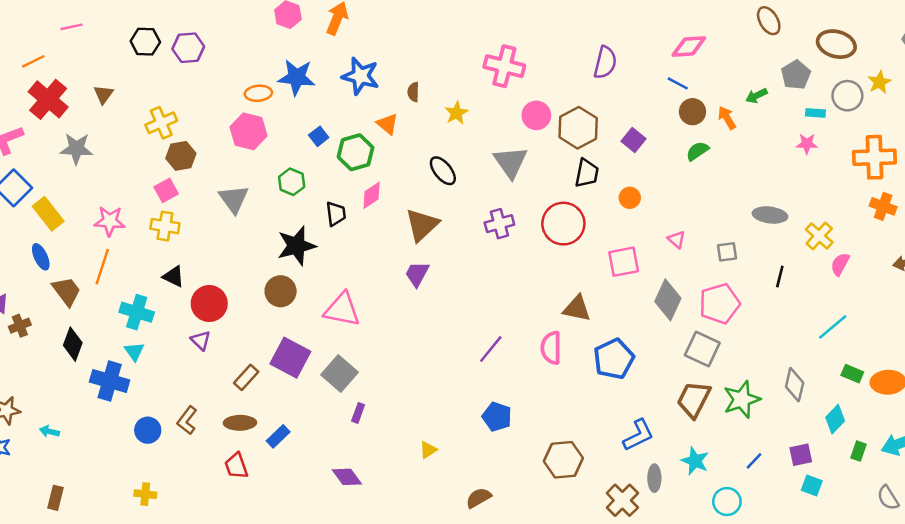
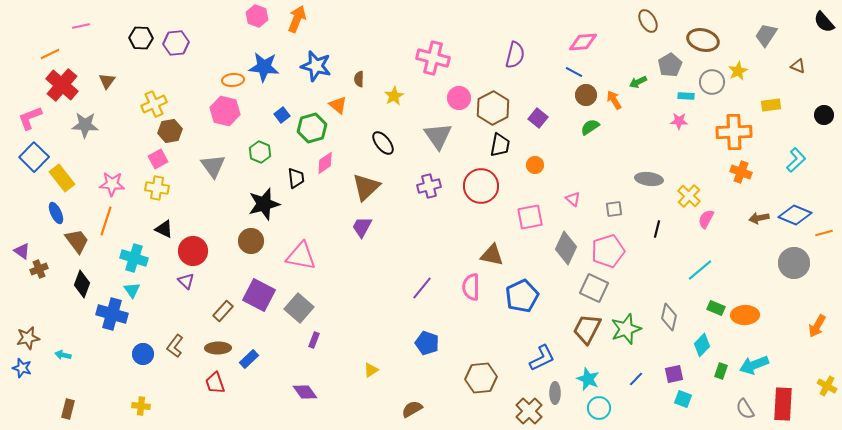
cyan circle: (727, 502) -> (599, 408), moved

